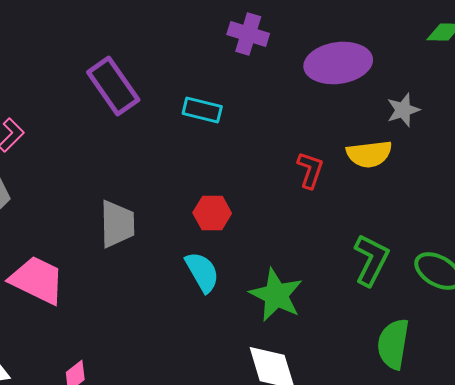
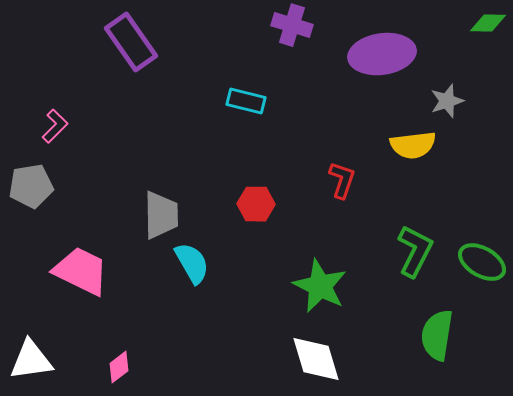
purple rectangle: (113, 86) -> (131, 42), moved
red L-shape: (310, 170) -> (342, 180), moved
cyan semicircle: (202, 272) -> (192, 263), moved

